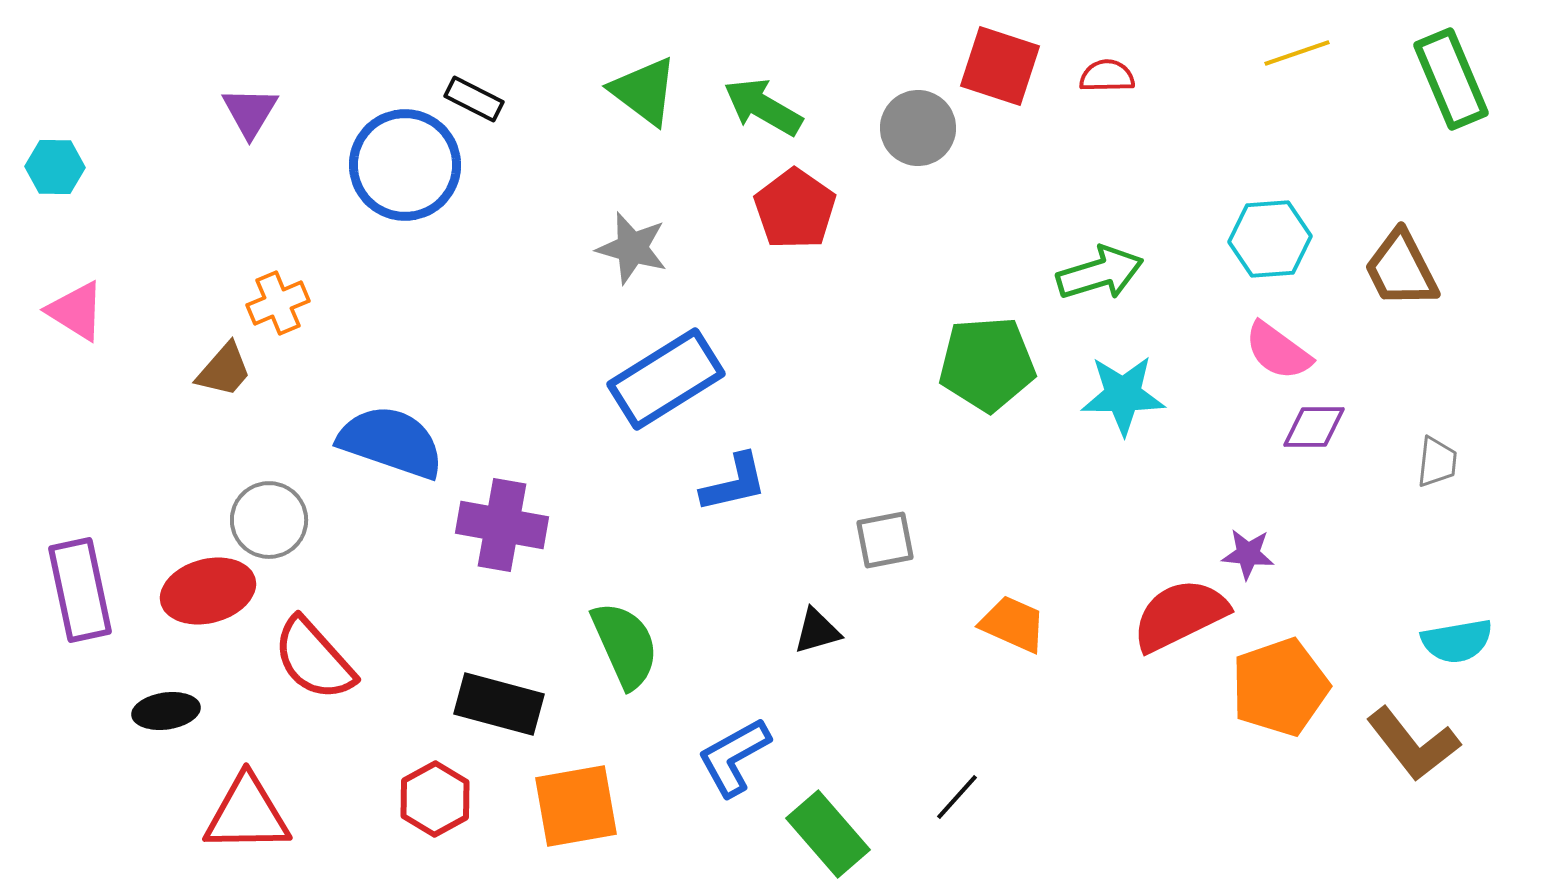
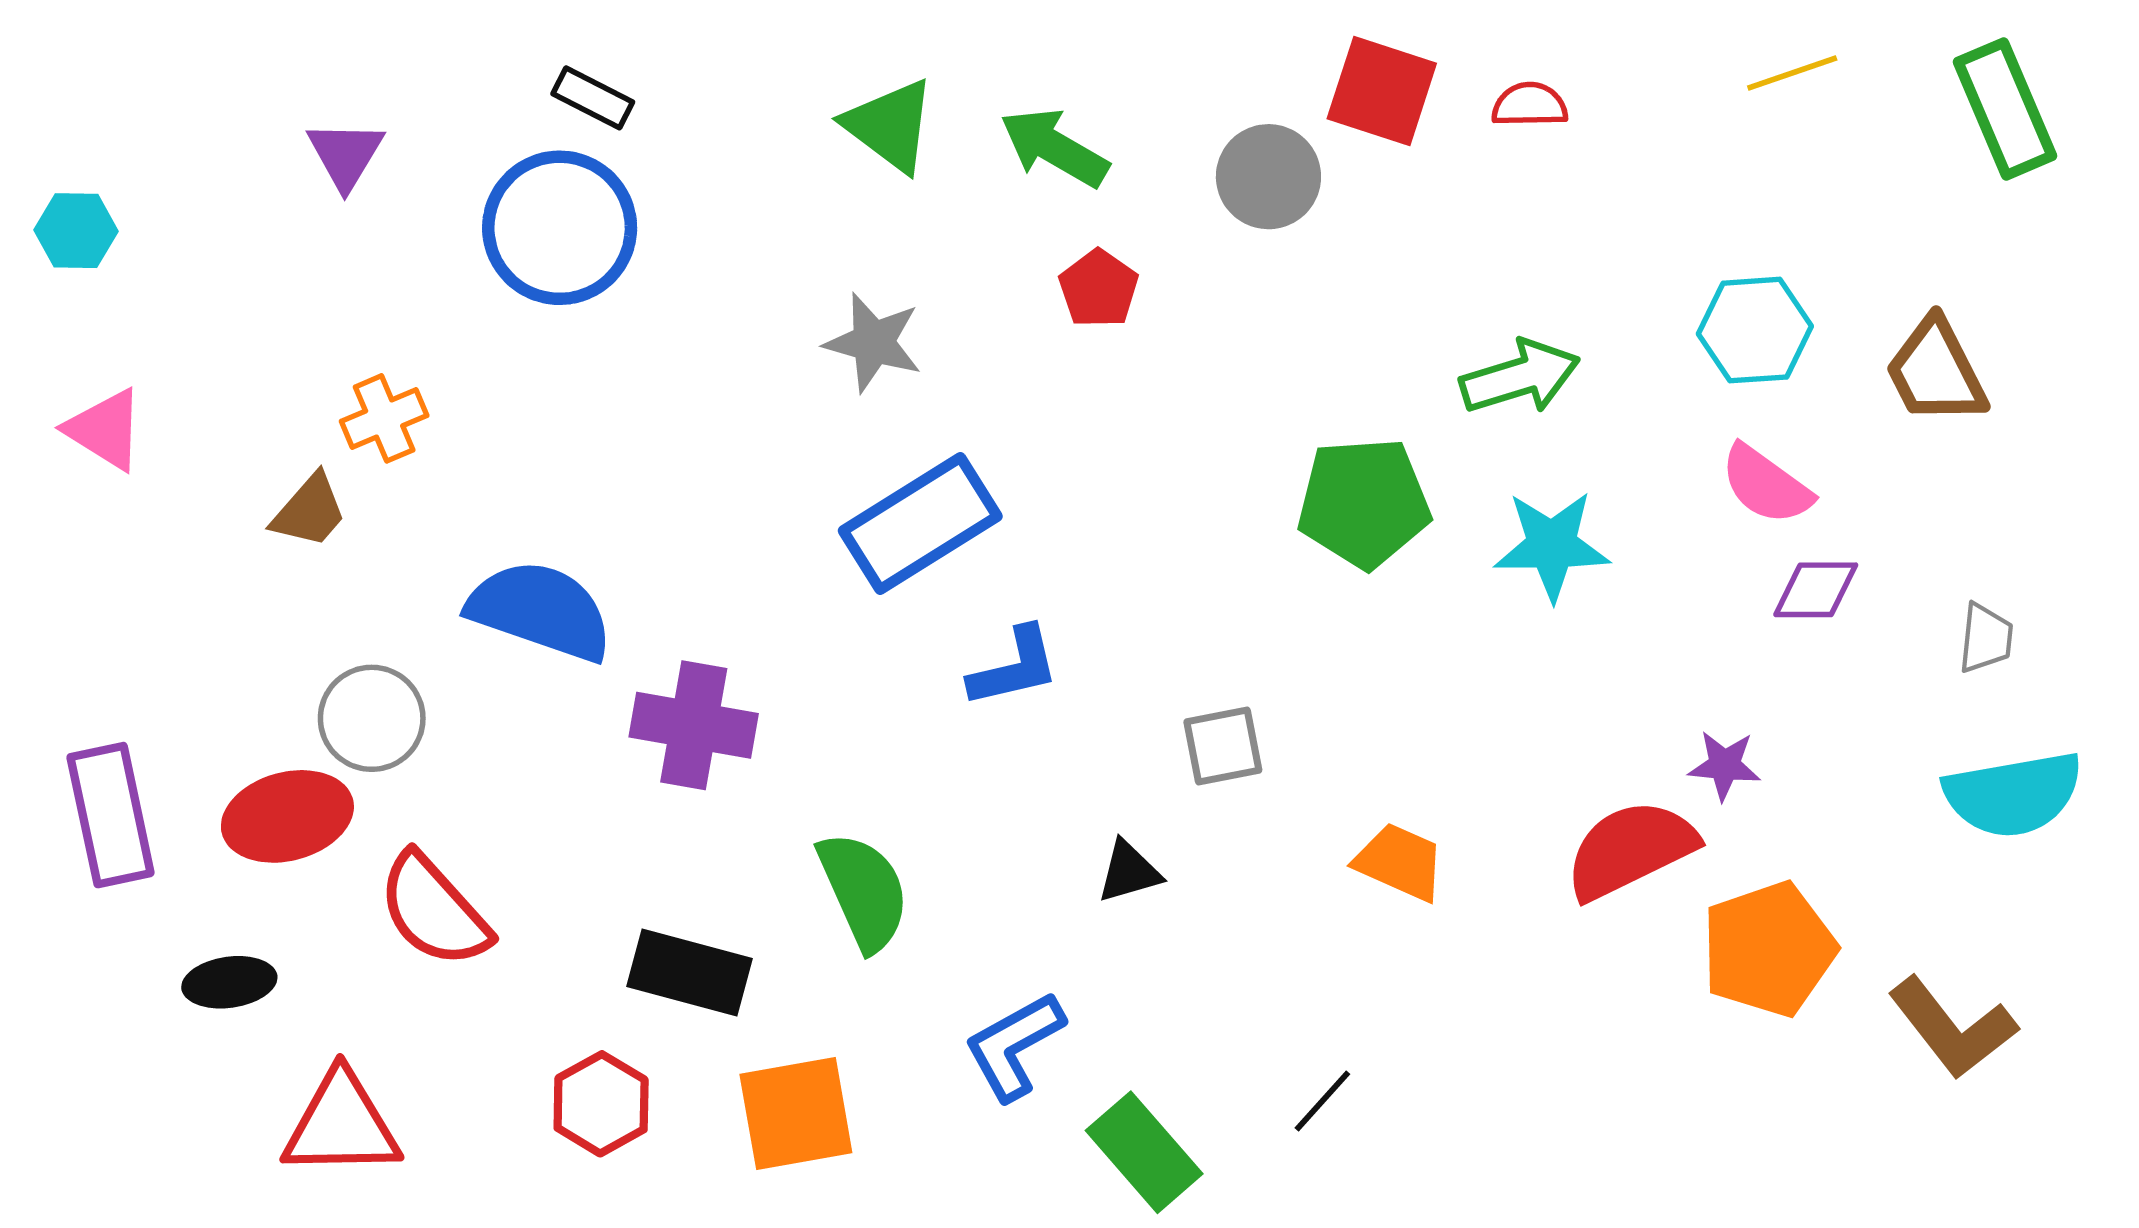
black rectangle: (474, 99) -> (593, 98), moved
red pentagon: (795, 209) -> (1099, 289), size x0.7
cyan semicircle: (1457, 641) -> (2013, 794), moved, size x1.4

